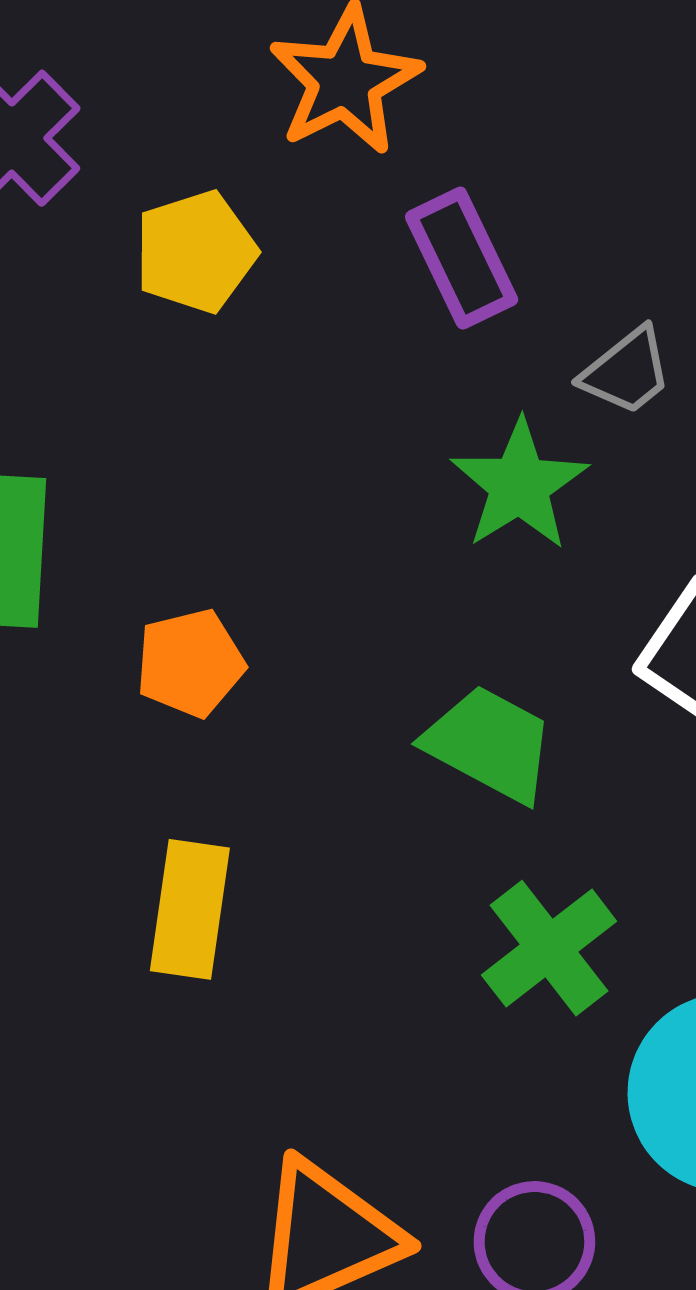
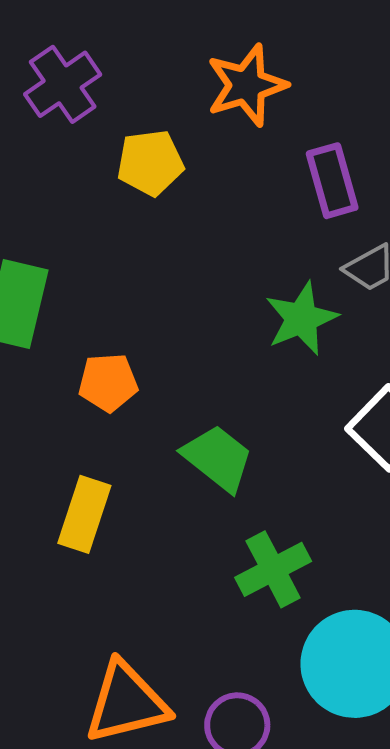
purple rectangle: (462, 258) -> (332, 181), moved
green trapezoid: (490, 744) -> (218, 458), moved

